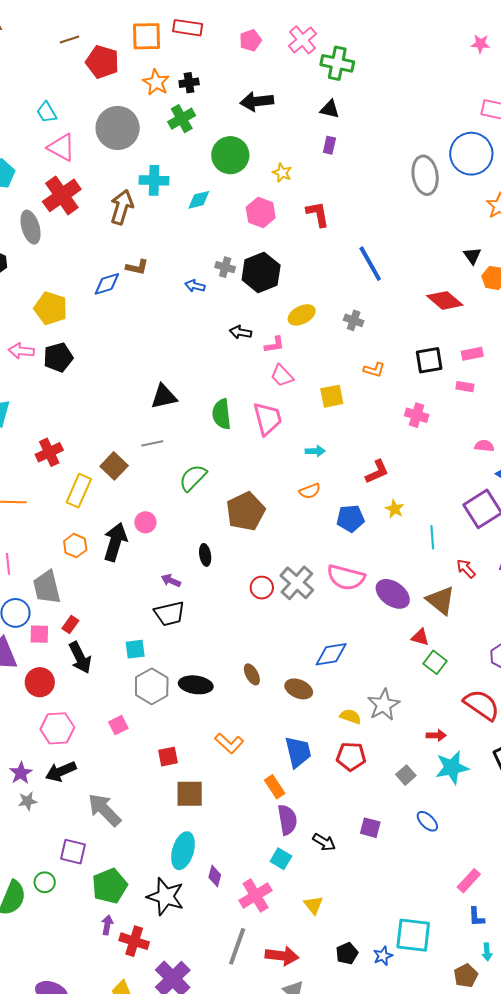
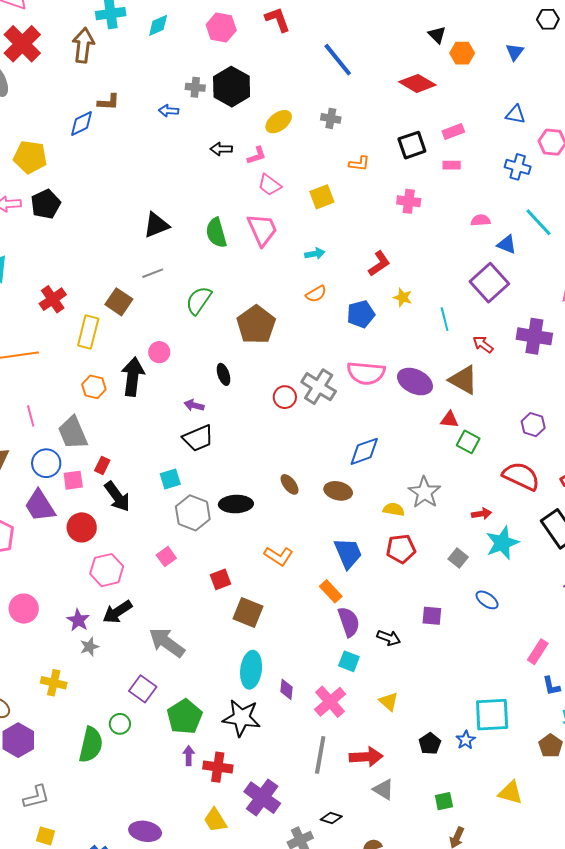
brown square: (190, 794) -> (248, 612), turned 32
purple square: (73, 852) -> (143, 689), turned 32

